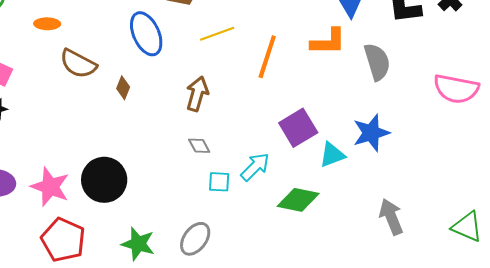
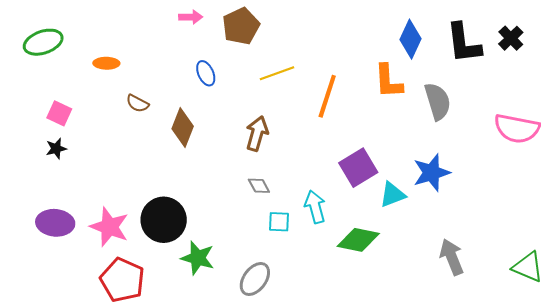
blue ellipse: (146, 34) -> (206, 73), size x0.6
orange L-shape: (328, 42) -> (388, 81), turned 87
brown semicircle: (78, 64) -> (137, 103), size x0.6
brown diamond: (123, 88) -> (183, 127), size x1.6
cyan arrow: (255, 167) -> (315, 207), turned -60
green star: (138, 244) -> (198, 258), moved

